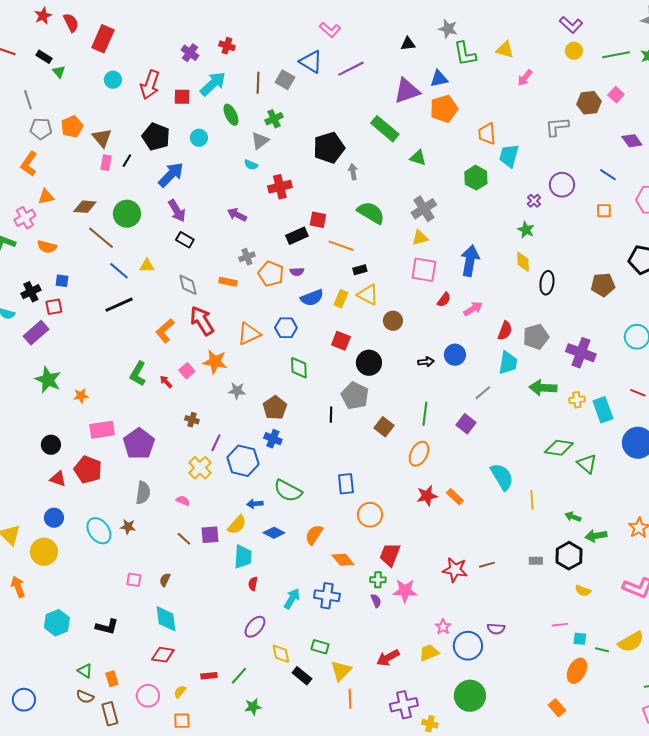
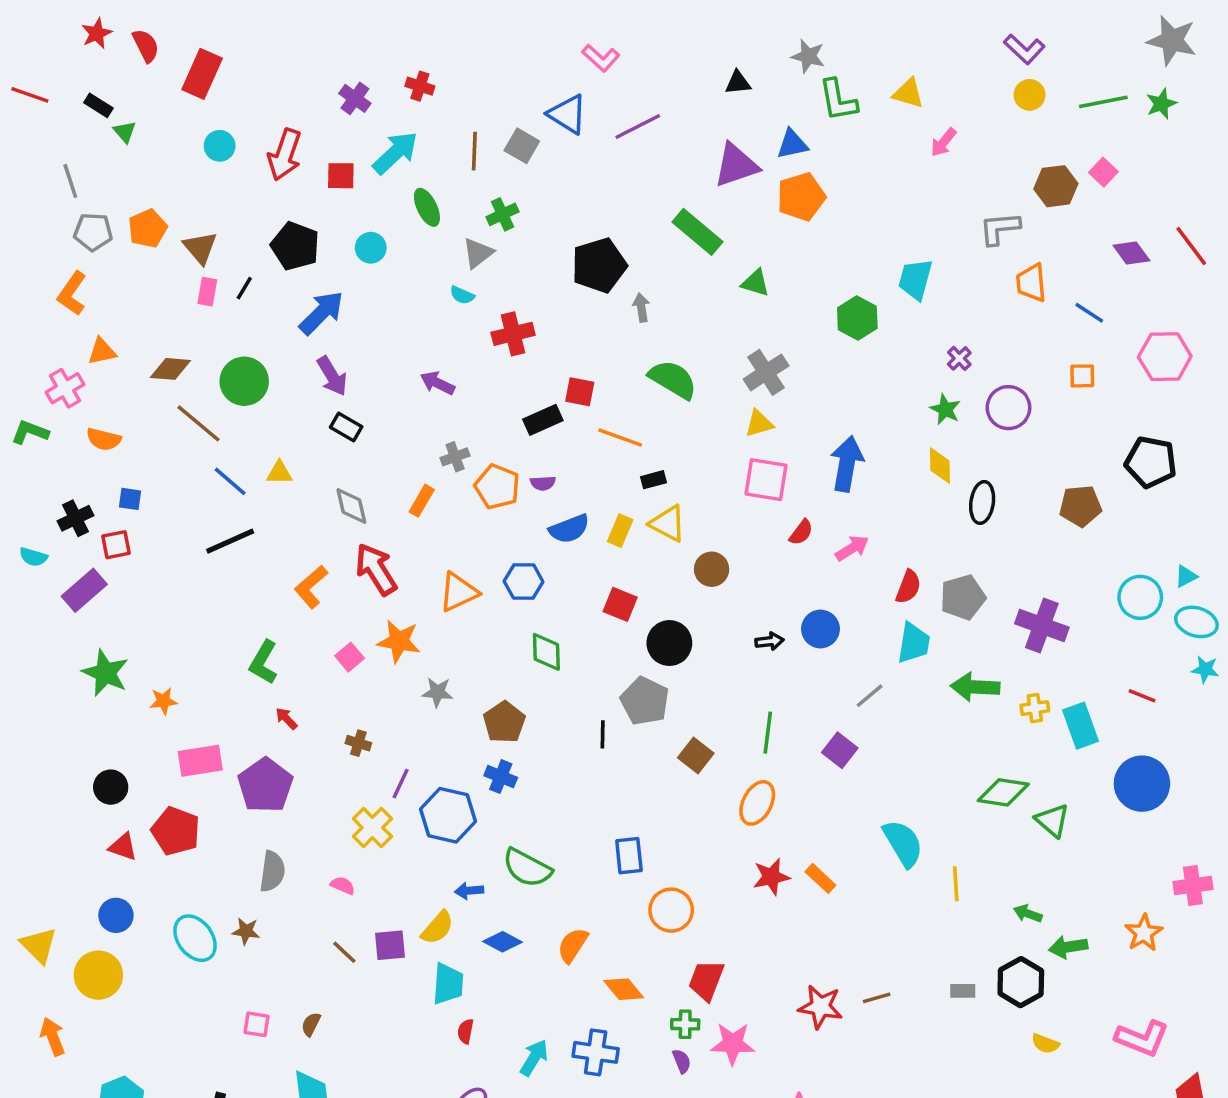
orange trapezoid: (487, 134) -> (1031, 283), moved
purple circle: (562, 185) -> (1008, 408), moved
orange rectangle: (228, 282) -> (422, 501), turned -72
red arrow: (166, 382) -> (286, 719), moved

